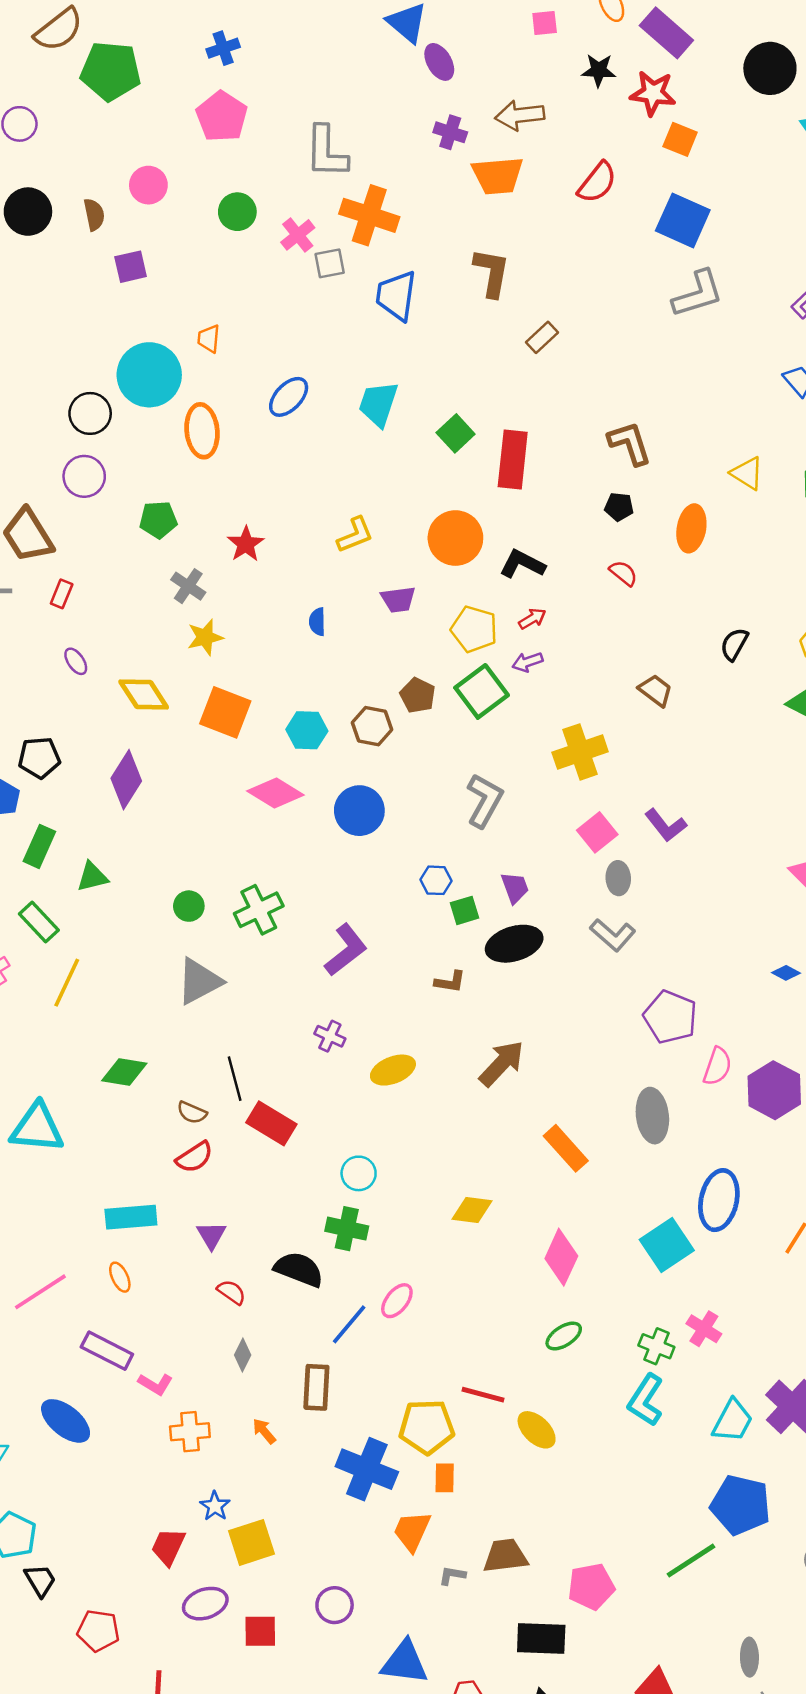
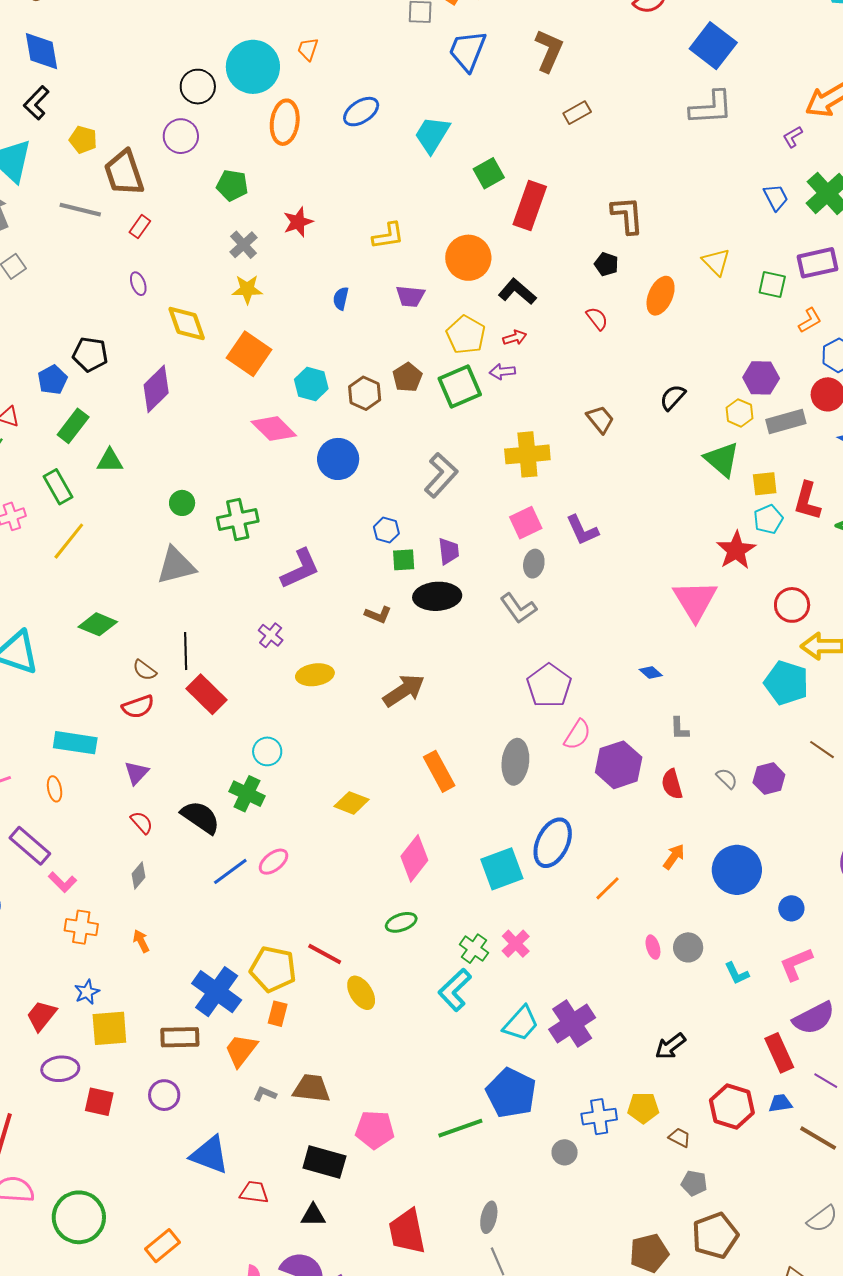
brown rectangle: (316, 1387) -> (180, 1037), moved, turned 72

